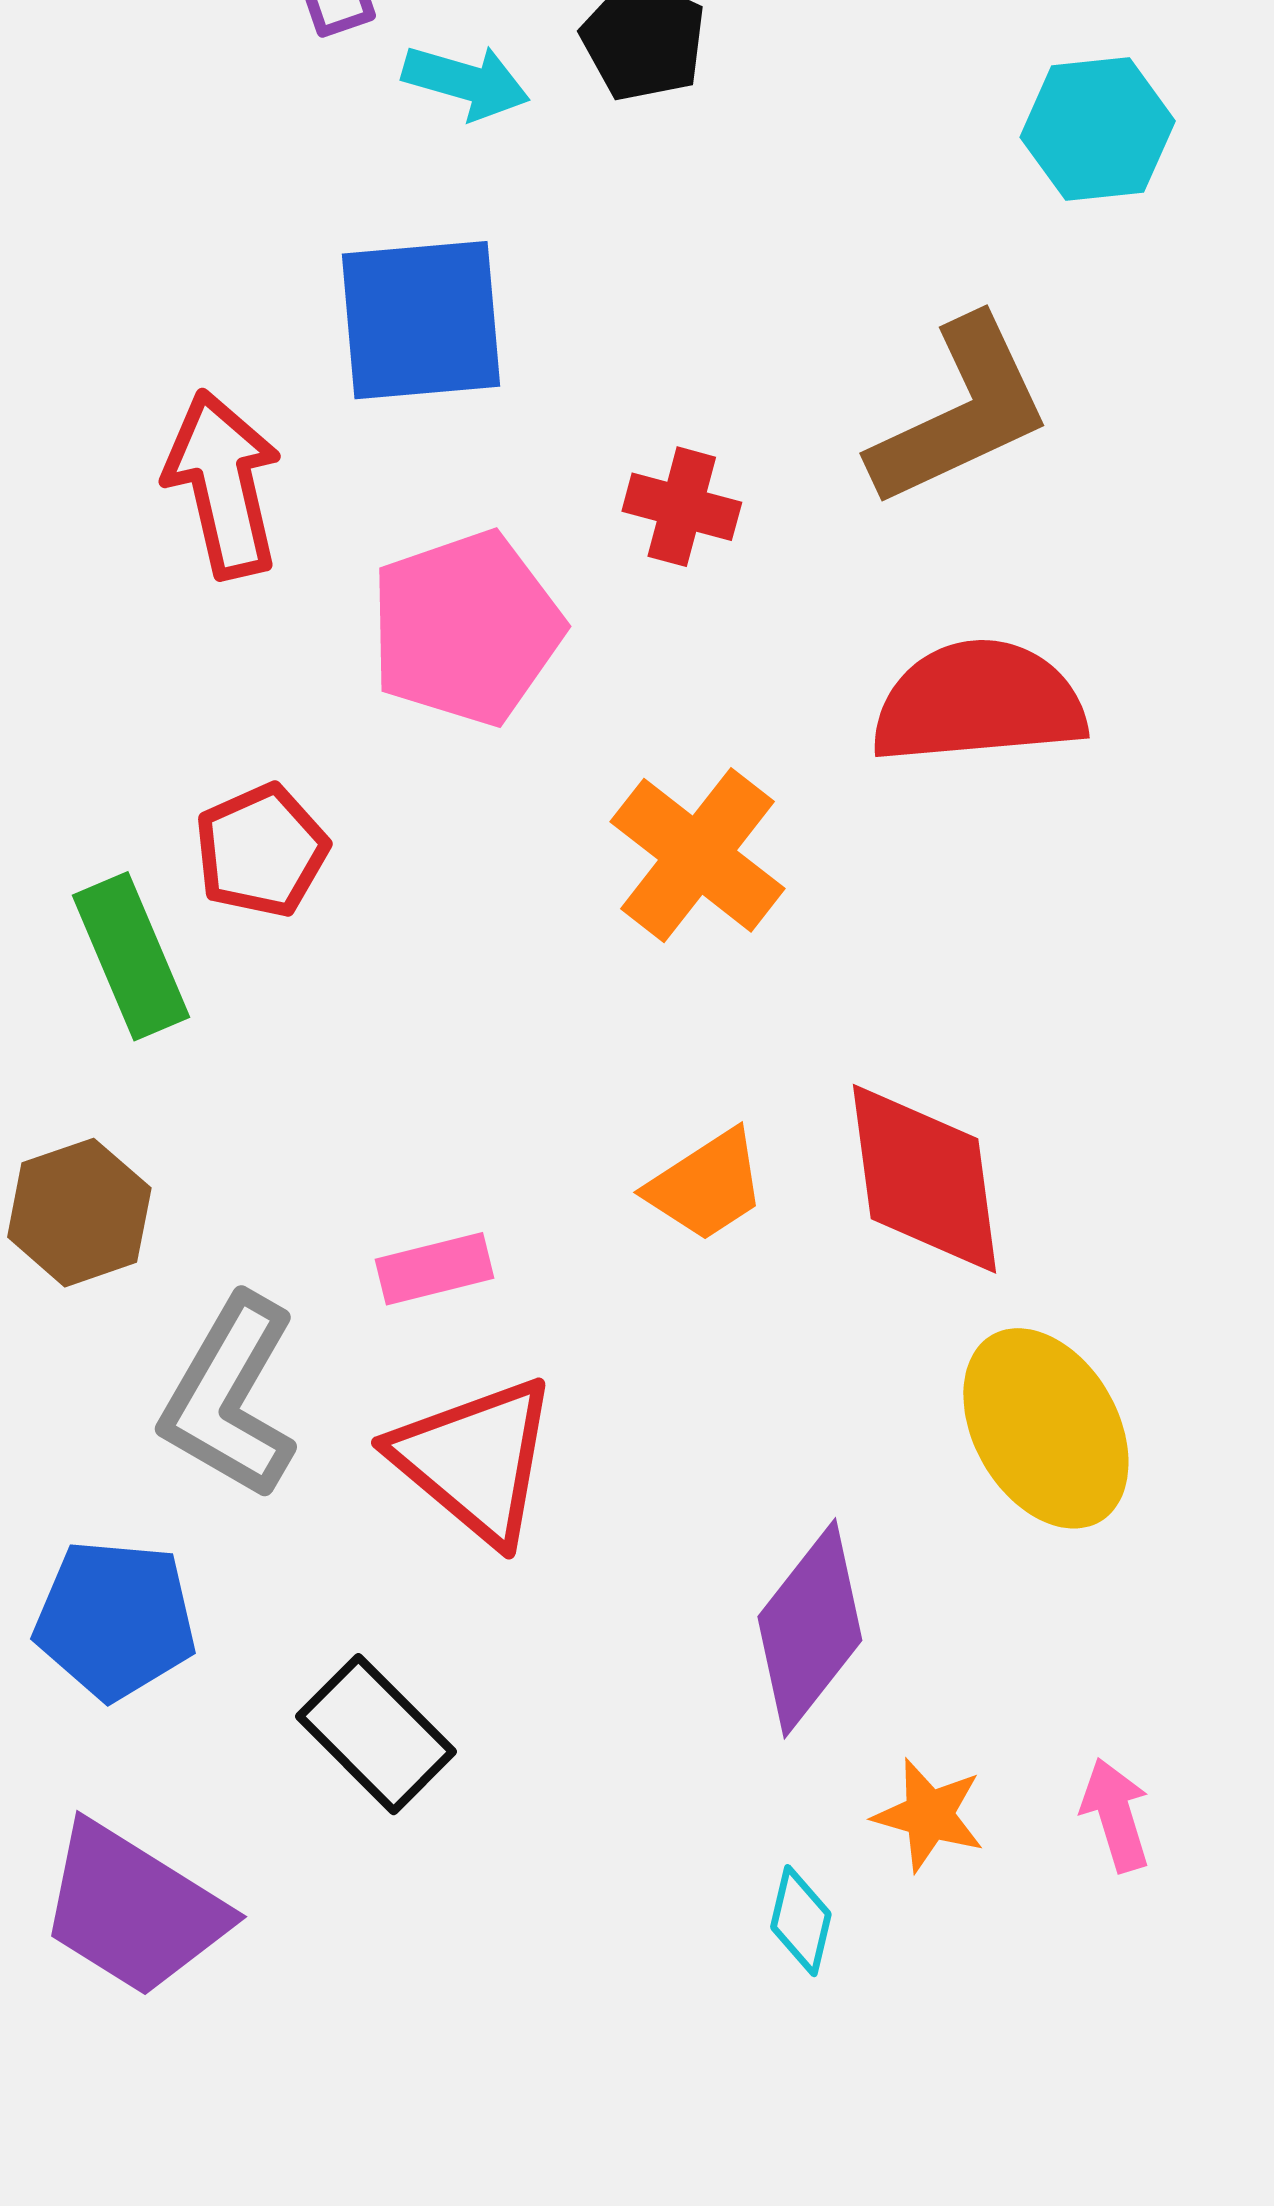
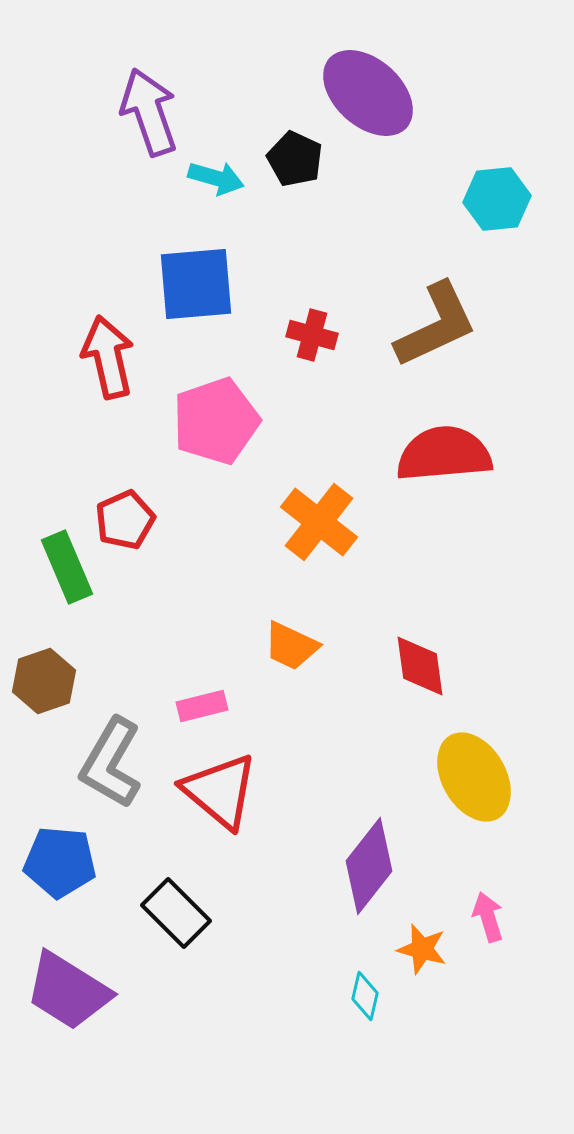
red cross: (682, 507) -> (312, 335), moved
red diamond: (925, 1179) -> (420, 666), size x0.7
orange trapezoid: (706, 1186) -> (291, 646), moved, turned 58
pink arrow: (1116, 1815) -> (488, 917), moved

